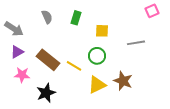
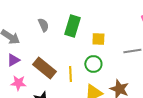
green rectangle: (76, 18) -> (72, 26), size x1.5
yellow line: (74, 66) -> (70, 74), turned 56

